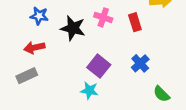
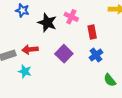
red rectangle: (135, 22) -> (92, 32), moved
red arrow: (34, 48) -> (30, 49), moved
cyan star: (89, 90) -> (25, 71), moved

